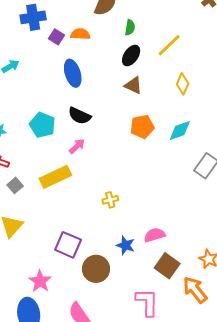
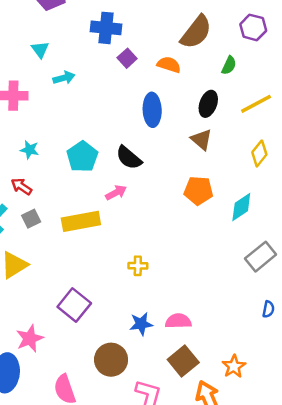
green semicircle: (130, 27) -> (229, 65), moved
orange semicircle: (80, 34) -> (169, 65), moved
black ellipse: (131, 56) -> (208, 104), turned -30
blue ellipse: (73, 73) -> (152, 110), moved
cyan diamond: (180, 130) -> (241, 207), turned -30
blue star: (126, 245) -> (141, 324), turned 30
brown circle: (96, 269) -> (111, 360), moved

